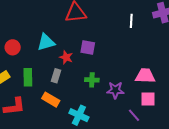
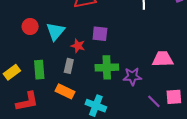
cyan triangle: (46, 42) -> (55, 31), turned -30
red circle: (13, 47) -> (30, 27), moved
green cross: (92, 80) -> (107, 67), size x1.5
pink square: (148, 99) -> (174, 97), moved

